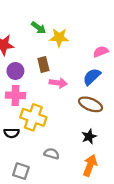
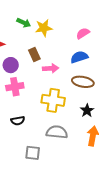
blue semicircle: (92, 77) -> (79, 57), turned 36
yellow cross: (33, 117) -> (53, 100), moved
gray semicircle: (52, 154) -> (57, 132), size x1.5

